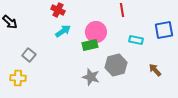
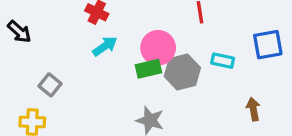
gray hexagon: (116, 65) -> (182, 72), moved
brown arrow: (155, 70) -> (253, 109), turned 32

